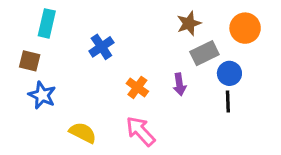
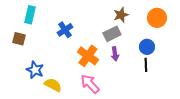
gray rectangle: (204, 53) -> (112, 34), moved
orange cross: (137, 87) -> (88, 56), size x1.5
blue star: (42, 95) -> (35, 70), moved

